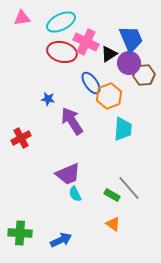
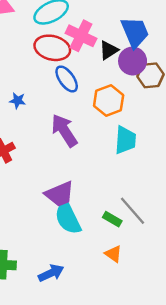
blue ellipse: (91, 83) -> (67, 79), moved
blue star: (48, 99) -> (18, 101), moved
cyan semicircle: (75, 194) -> (68, 218), size x1.8

